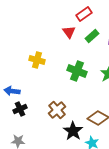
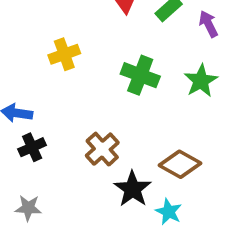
yellow cross: (37, 60) -> (64, 54), turned -35

